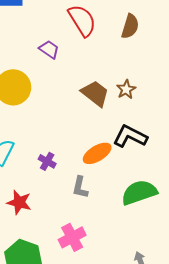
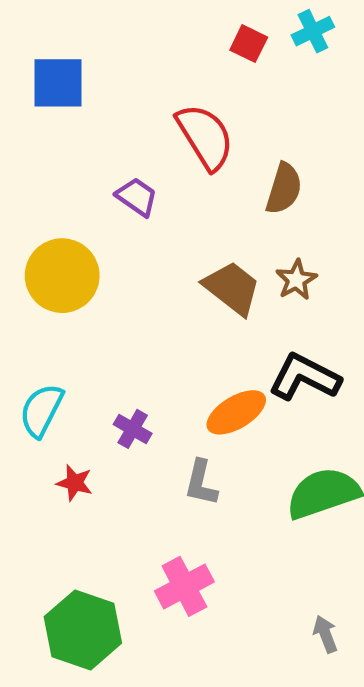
brown semicircle: (130, 26) -> (284, 189), moved
red star: (19, 202) -> (75, 483), moved, size x0.7

